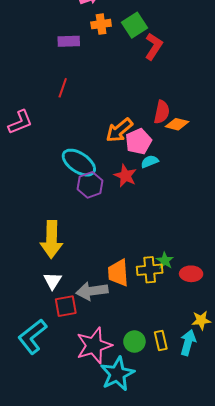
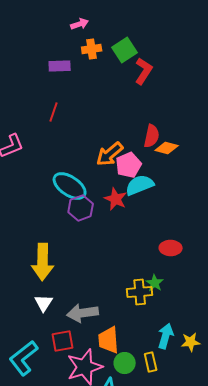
cyan semicircle: (150, 162) -> (140, 185), size x1.6
orange trapezoid: (118, 273) -> (109, 340), moved
red ellipse: (191, 274) -> (171, 248), moved
red square: (66, 306) -> (63, 341), moved
cyan arrow: (188, 343) -> (166, 336), moved

